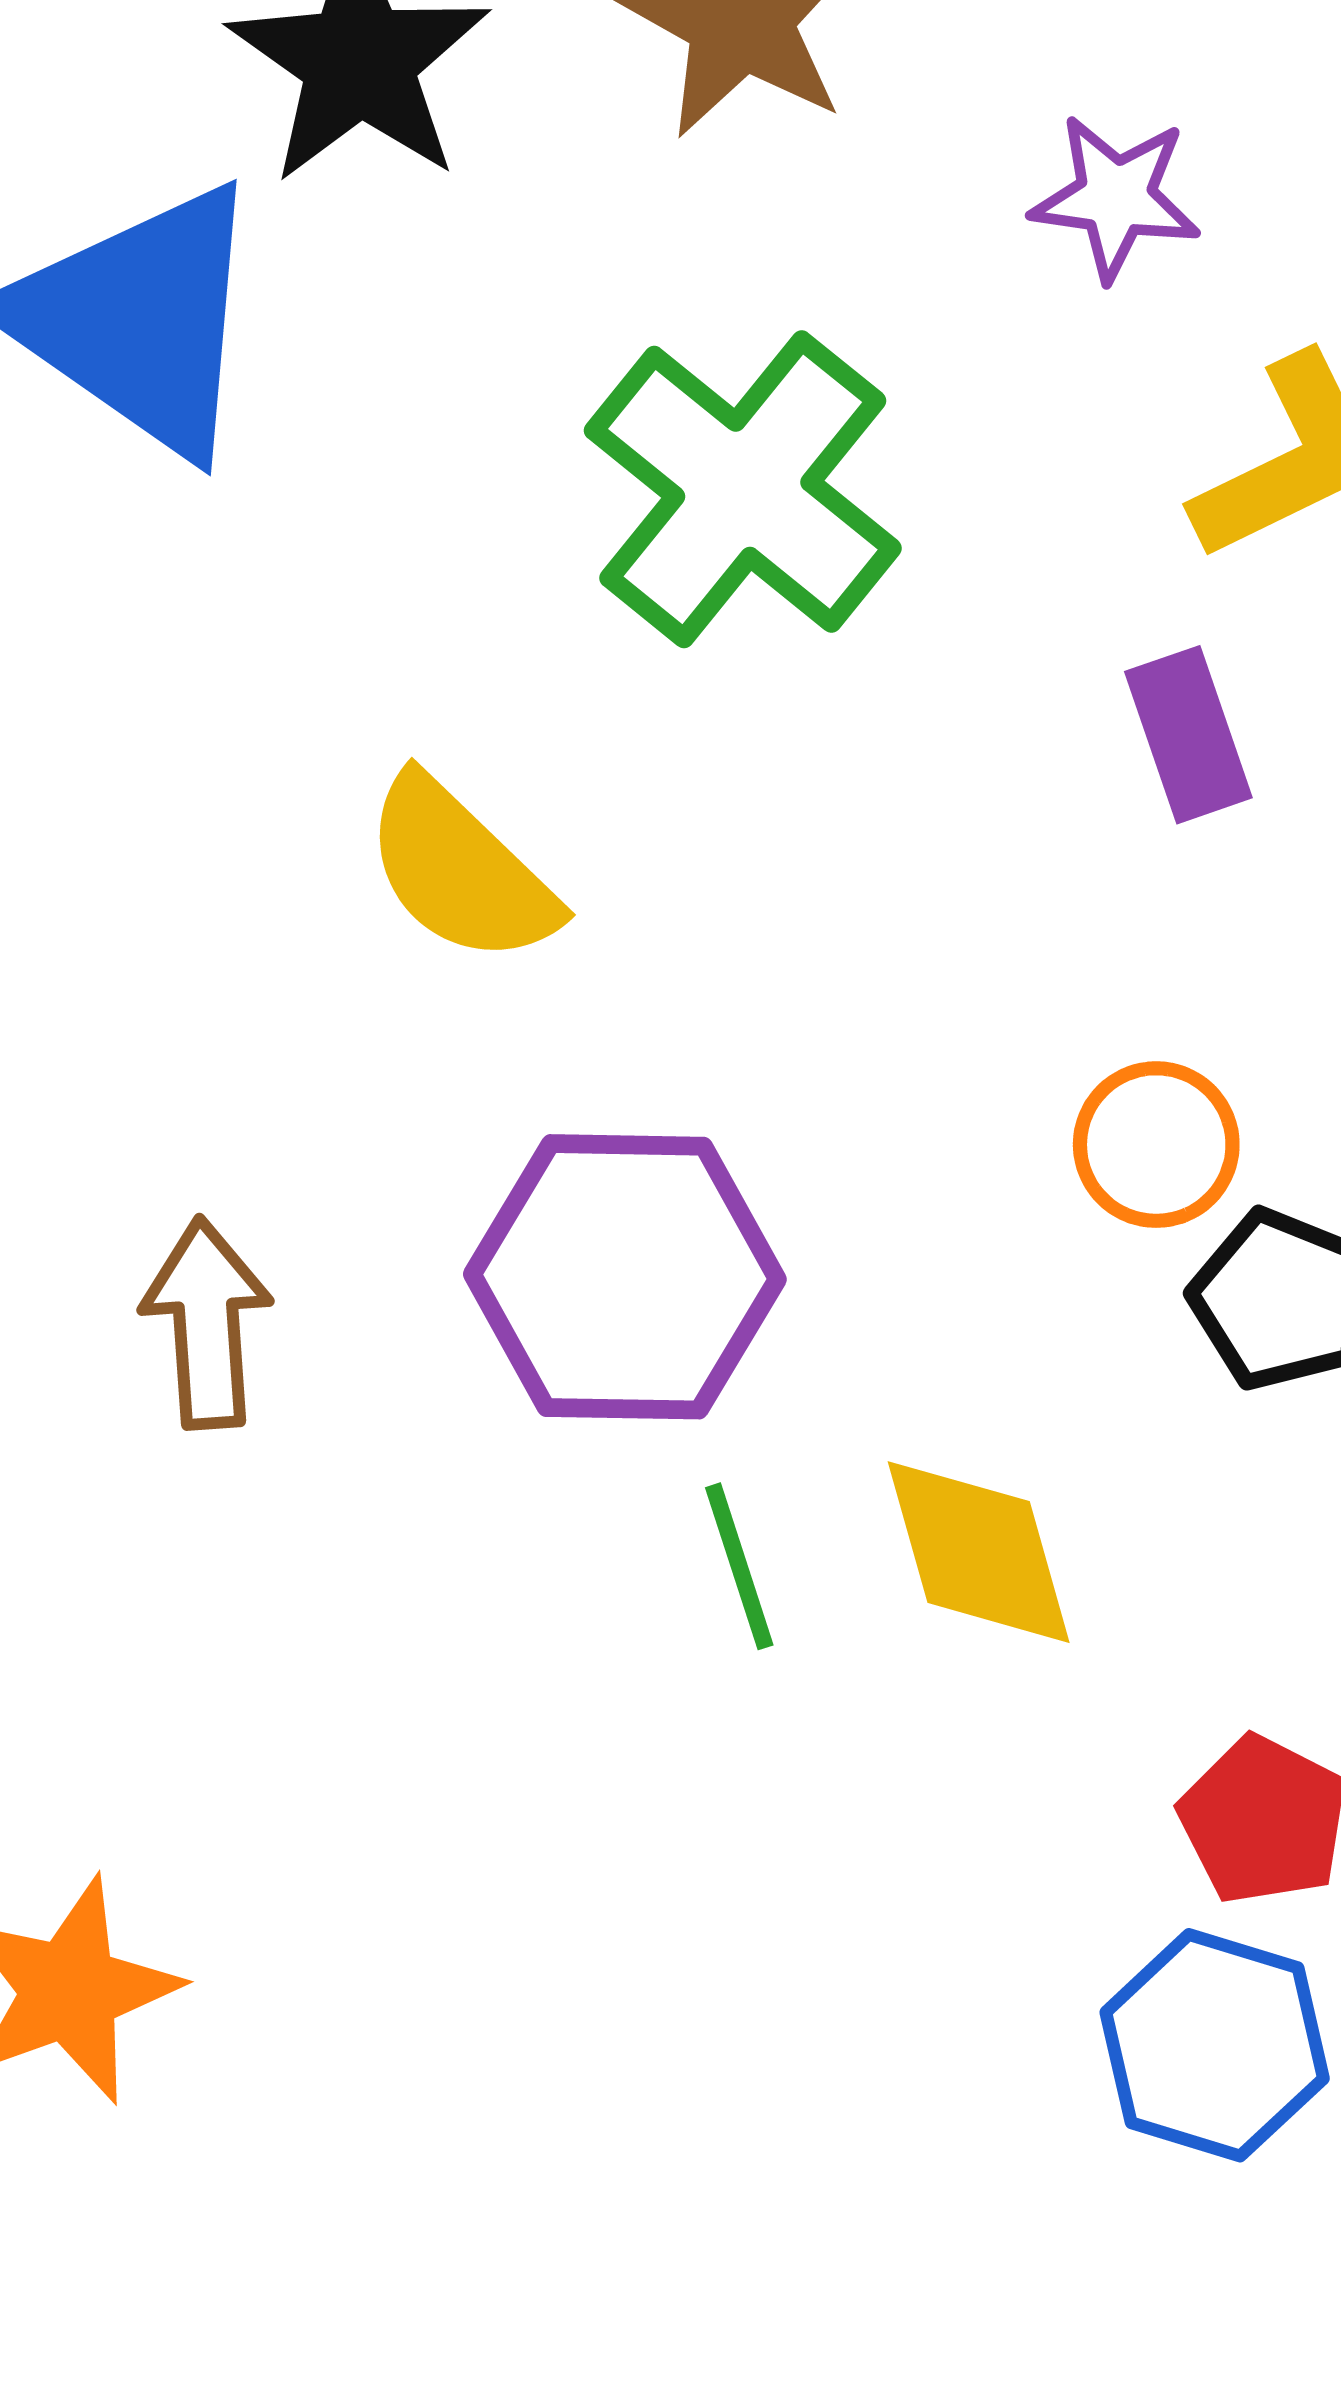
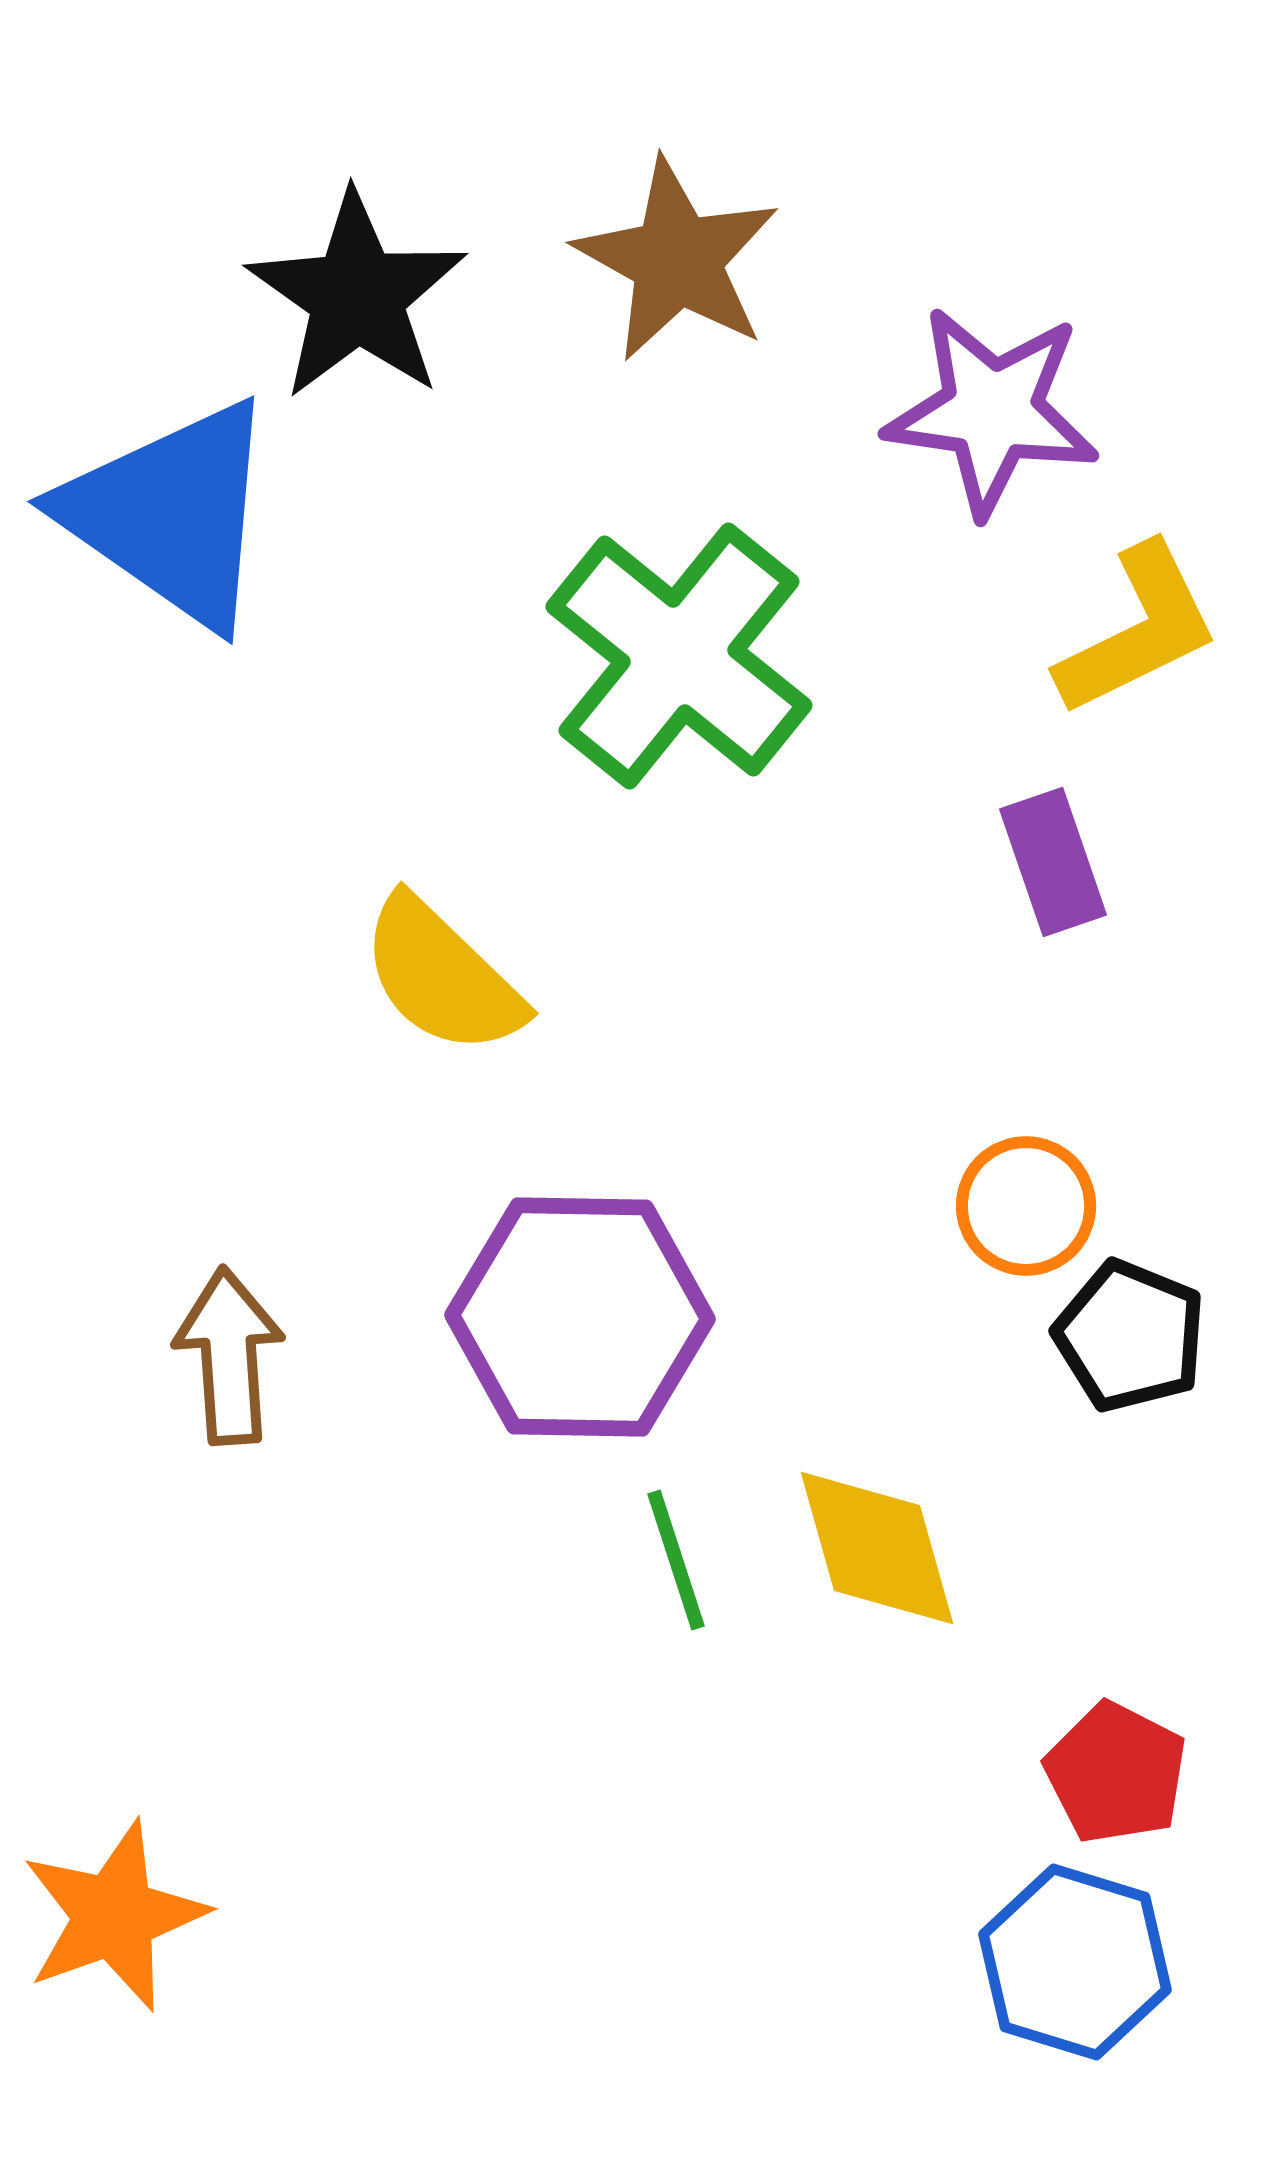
purple star: (1116, 197) -> (992, 411), size x1.5

